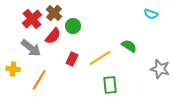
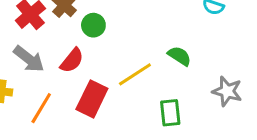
red semicircle: (53, 36) -> (72, 61), moved
red rectangle: (72, 59) -> (92, 99), moved, size x1.6
green rectangle: (110, 85) -> (170, 113), moved

